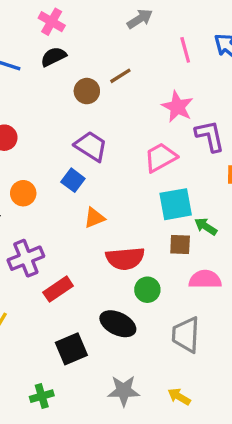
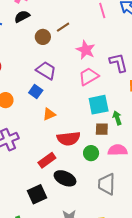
pink star: (177, 107) -> (86, 50), moved
green arrow: (206, 227) -> (117, 118), turned 40
red rectangle: (58, 289) -> (47, 160), moved
green circle: (147, 290) -> (91, 153), moved

